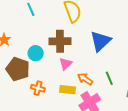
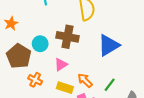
pink triangle: (66, 64) -> (61, 65), moved
green line: (109, 78) -> (110, 85), turned 48

